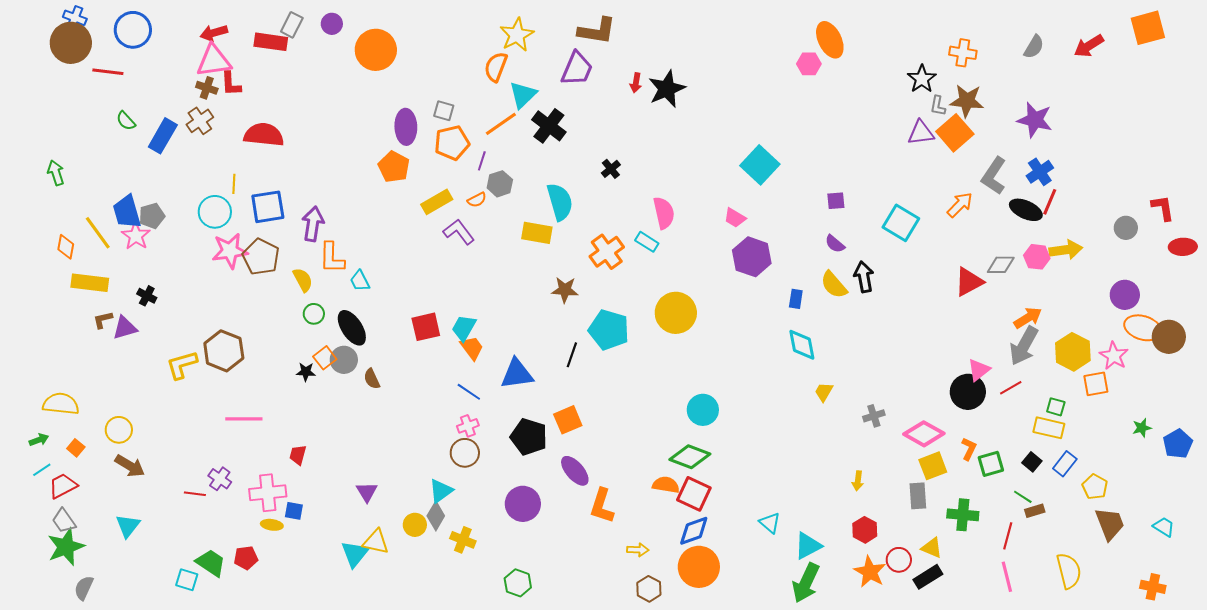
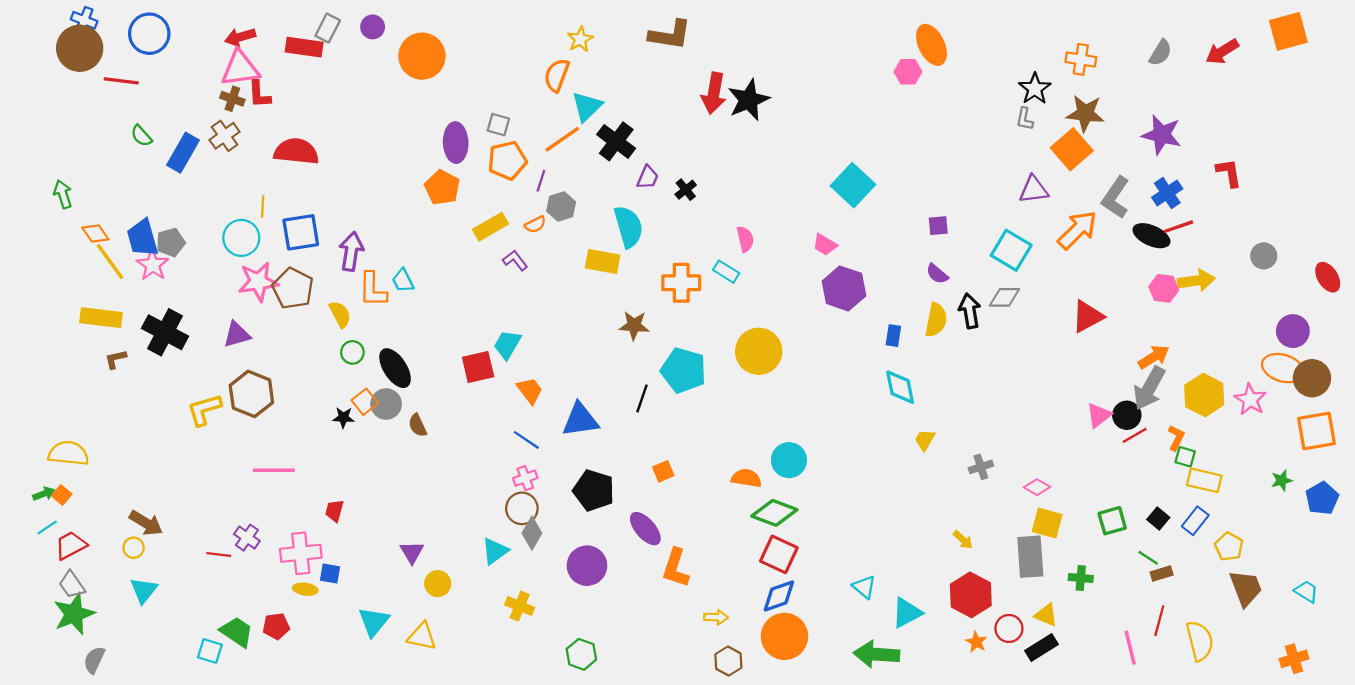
yellow star: (517, 35) -> (580, 39), size x0.7
purple trapezoid: (577, 69) -> (648, 177), moved, size x0.6
red arrow: (636, 83) -> (714, 93), size x1.8
gray L-shape: (938, 106) -> (1025, 119), moved
purple triangle: (921, 133) -> (1034, 190), moved
red line: (1050, 202) -> (1178, 227), turned 48
orange arrow: (960, 205) -> (1077, 230), size x1.4
red L-shape: (1163, 208) -> (1229, 173), moved
pink semicircle: (664, 213) -> (745, 239), size x0.7
purple L-shape: (459, 232) -> (515, 260), size x0.7
orange diamond: (66, 247) -> (95, 233), moved, turned -45
red ellipse: (1183, 247) -> (1328, 277), turned 60
orange cross: (607, 252) -> (681, 283), turned 36
gray diamond: (1001, 265) -> (1004, 297), moved
cyan trapezoid: (360, 281) -> (403, 281), moved
yellow semicircle: (834, 285) -> (936, 320), turned -128
purple circle: (1125, 295) -> (1293, 331), moved
black cross: (147, 296) -> (165, 332), size x2.0
purple triangle: (125, 328) -> (237, 334), moved
cyan trapezoid: (464, 328) -> (507, 345), moved
orange square: (1096, 384) -> (1316, 431), moved, size x1.4
black circle: (968, 392) -> (1127, 415), moved, size x0.7
orange square: (568, 420) -> (663, 471), moved, size x0.7
yellow rectangle: (1049, 428) -> (1204, 480), moved
yellow circle: (119, 430) -> (134, 548), moved, size x0.7
pink diamond: (924, 434) -> (1037, 487), size x0.6
orange square: (76, 448) -> (62, 495), moved
orange L-shape: (969, 449) -> (1176, 438), moved
yellow square: (933, 466) -> (1047, 523), turned 36
yellow arrow: (858, 481) -> (963, 540), turned -54
orange semicircle: (666, 485) -> (746, 478), moved
gray rectangle: (918, 496) -> (1030, 557), size x1.4
green cross: (963, 515) -> (1081, 578), size x0.7
gray diamond: (436, 516) -> (532, 533), moved
yellow circle: (415, 525) -> (438, 584), moved
red hexagon: (865, 530) -> (971, 595), size x1.5
red line: (1008, 536) -> (1159, 621), moved
yellow triangle: (376, 542) -> (422, 636), moved
cyan triangle: (355, 554) -> (374, 622), moved
orange star: (870, 572) -> (976, 642), size x0.6
green arrow: (806, 583) -> (877, 654), moved, turned 69
orange cross: (1153, 587) -> (1294, 659), turned -30

